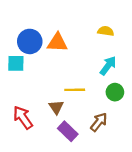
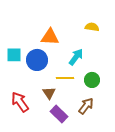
blue circle: (30, 41) -> (37, 60), moved
cyan arrow: (108, 66) -> (76, 57), moved
green circle: (115, 92) -> (92, 80), moved

